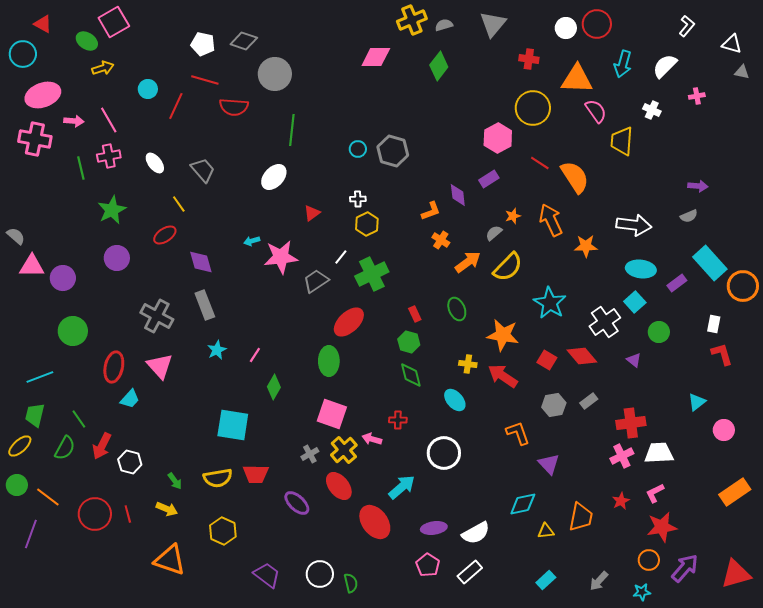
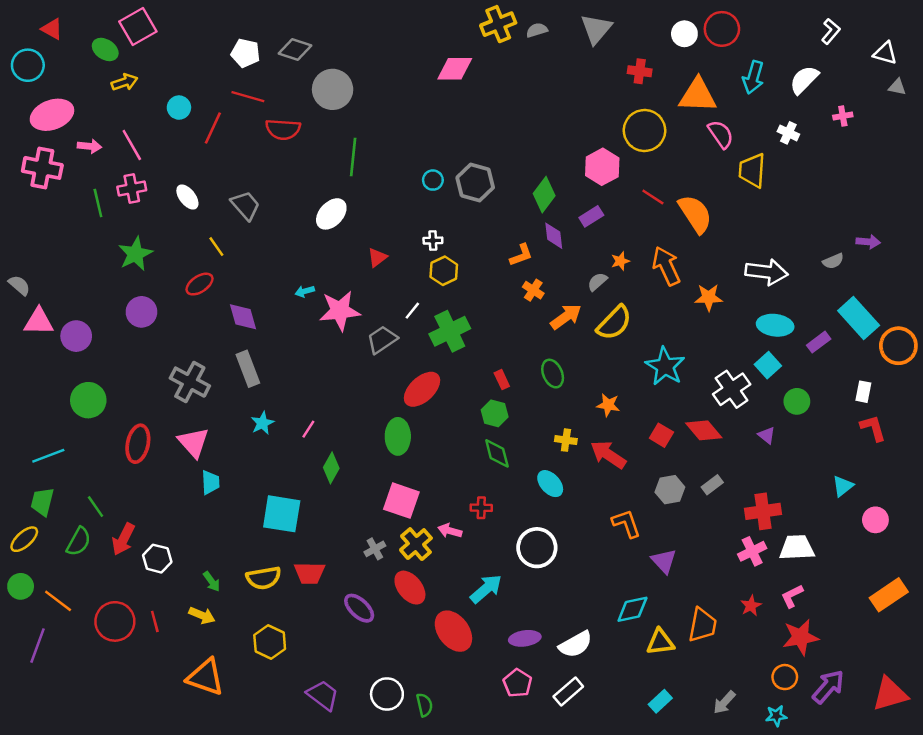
green diamond: (439, 66) -> (544, 195), moved
purple arrow: (698, 186) -> (868, 242), moved
orange star: (503, 335) -> (608, 405), size x0.6
cyan trapezoid: (130, 399) -> (210, 482), moved, turned -45
yellow triangle: (546, 531) -> (660, 642), size x1.4

